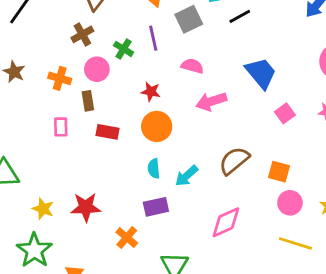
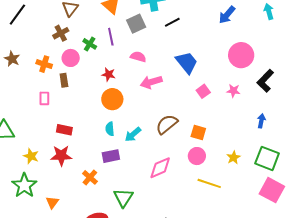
red rectangle: (107, 132) -> (64, 130), moved
pink circle: (290, 203) -> (197, 156), moved

